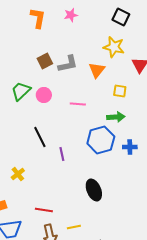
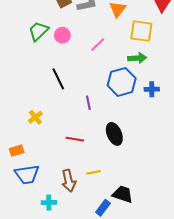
yellow square: (120, 91) -> (141, 31), size x1.6
pink line: (78, 104) -> (98, 45), turned -49
purple line: (62, 154) -> (88, 103), moved
red line: (44, 210) -> (75, 139), moved

